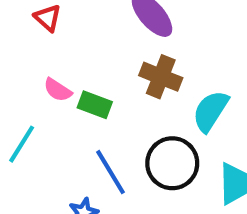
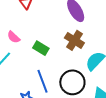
pink semicircle: (58, 90) -> (14, 37), moved

